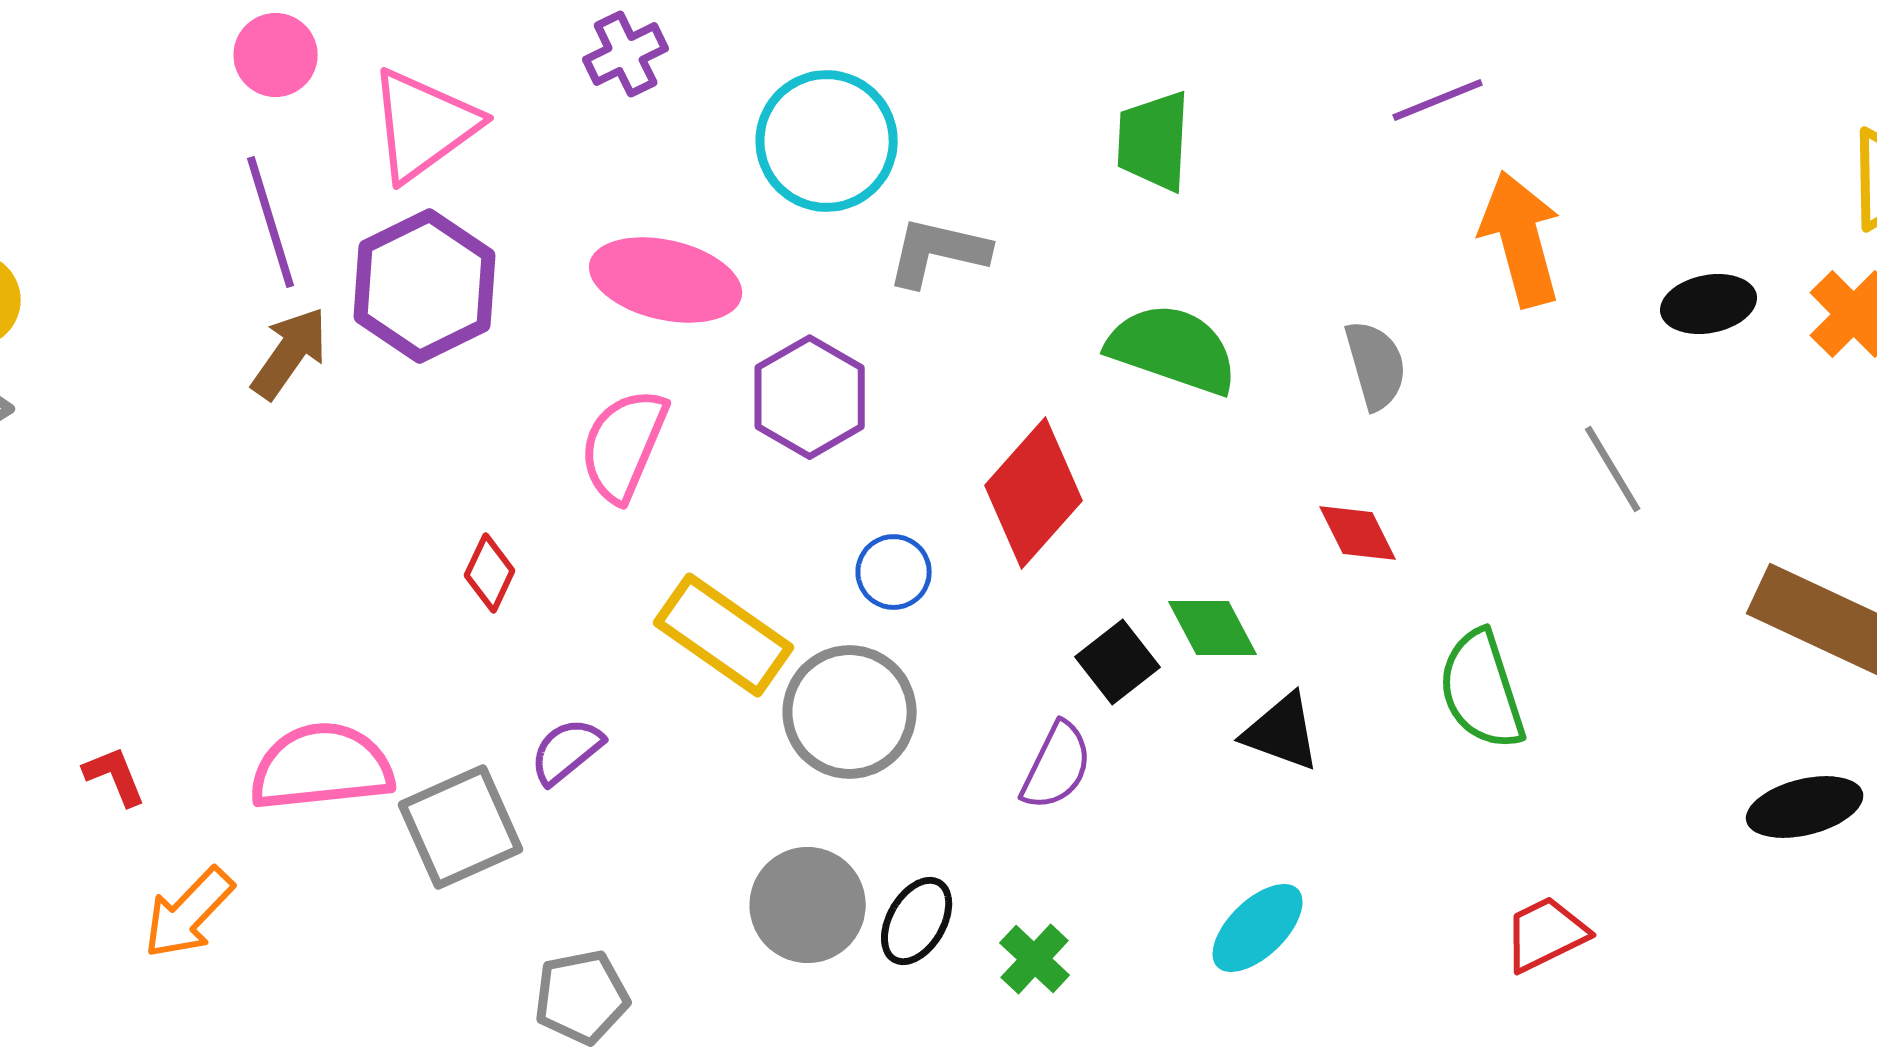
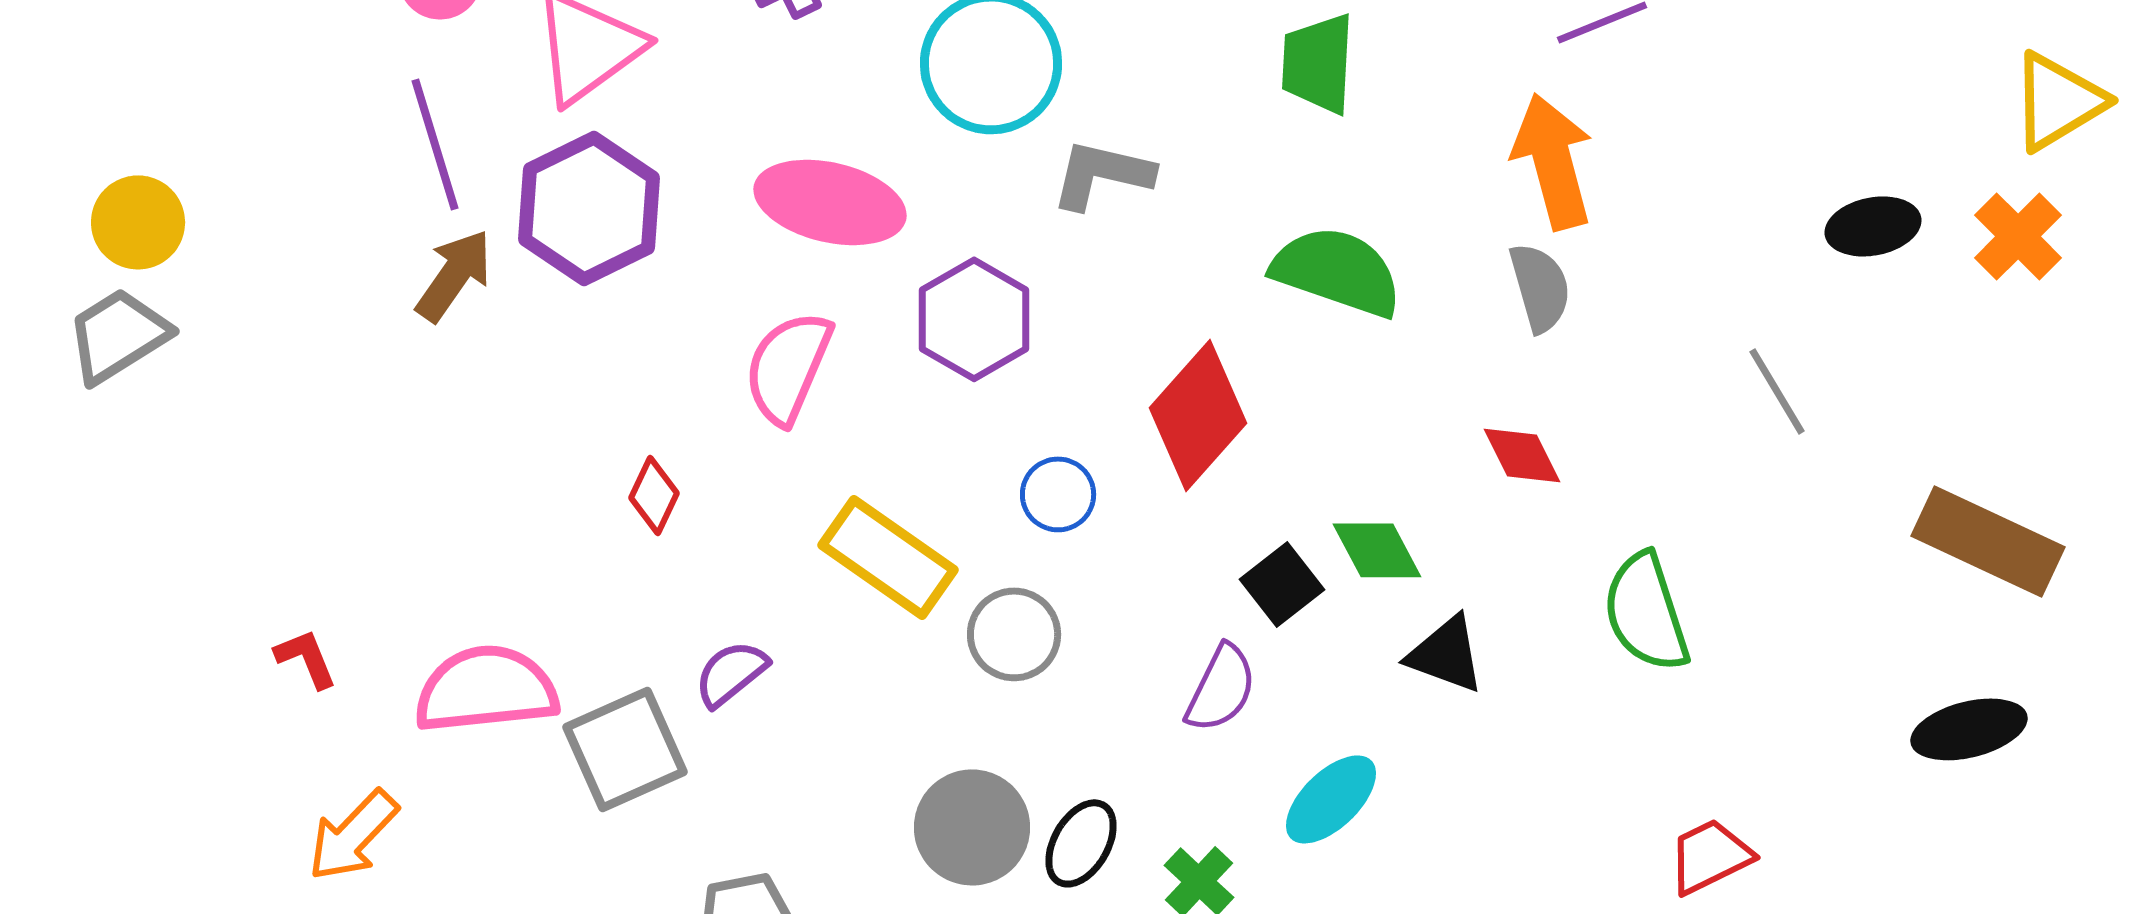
orange arrow: (1521, 239) -> (1553, 161), moved
gray circle: (850, 712) -> (1014, 634), size x0.7
red L-shape: (115, 776) -> (306, 658), moved
cyan ellipse: (1258, 928) -> (1331, 799), moved

